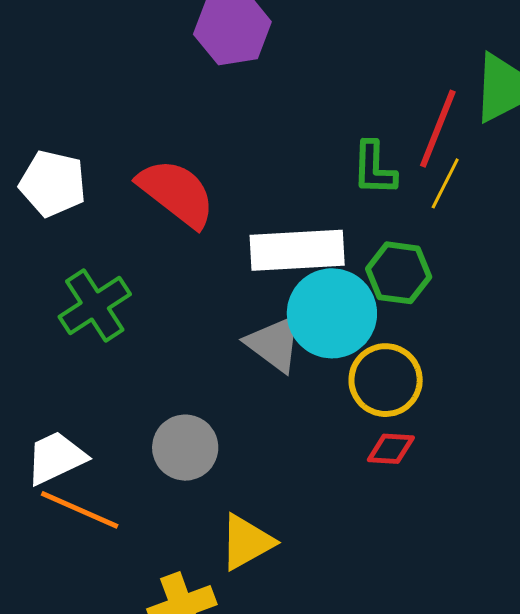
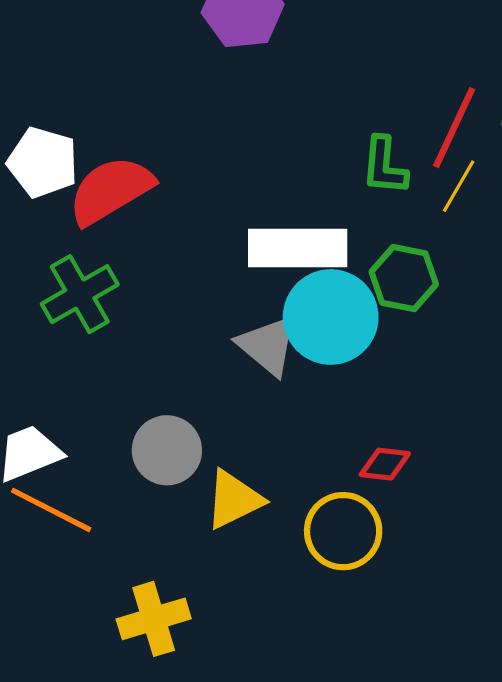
red semicircle: (176, 193) -> (111, 190), moved, turned -72
yellow circle: (386, 380) -> (343, 531), moved
yellow triangle: (247, 542) -> (234, 499), moved

